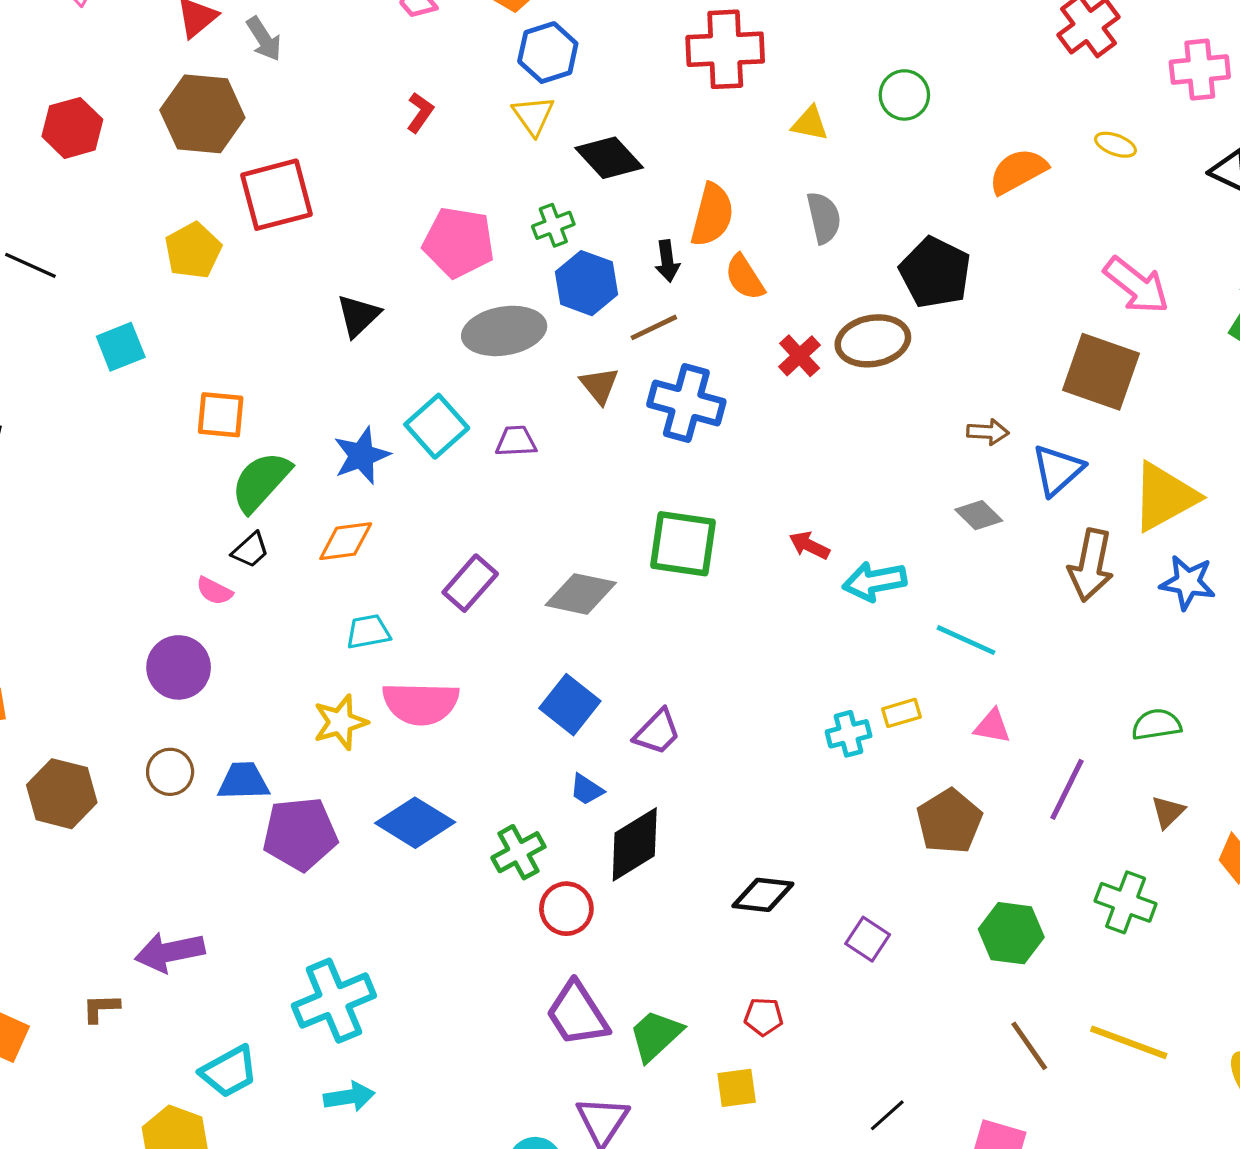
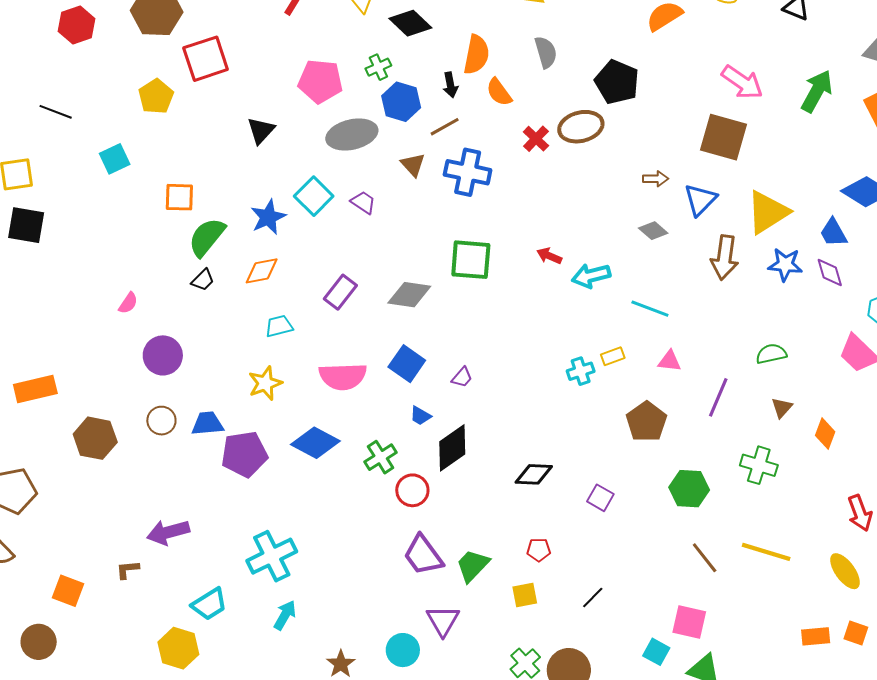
purple trapezoid: (516, 441) -> (363, 202), turned 40
pink semicircle: (214, 591) -> (128, 303), moved, turned -80
pink semicircle: (421, 703) -> (343, 376), moved
purple trapezoid: (657, 732) -> (462, 377), size x0.7
cyan arrow: (349, 1097) -> (285, 615), turned -48
black line: (887, 1115) -> (593, 597), moved

